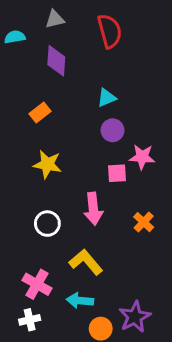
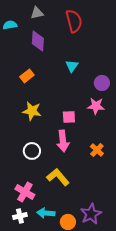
cyan triangle: (107, 98) -> (72, 66), turned -32
purple circle: (113, 130) -> (102, 83), moved
pink square: (117, 173) -> (69, 117), moved
cyan arrow: (80, 301) -> (46, 213), moved

